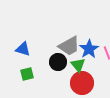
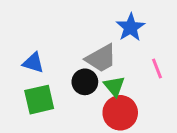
blue star: (89, 49) -> (131, 27), moved
green square: (27, 74) -> (39, 100), size x1.5

